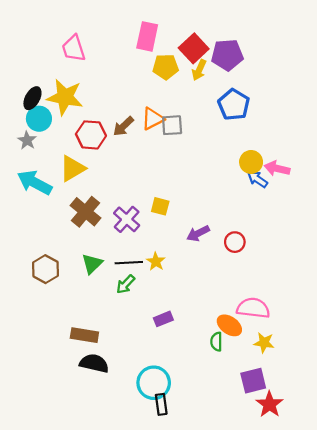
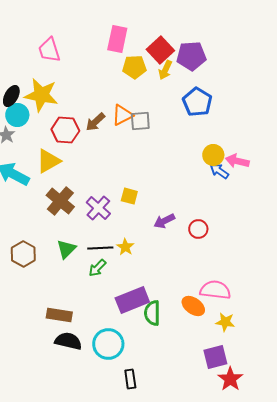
purple rectangle: (163, 319) -> (132, 300), size x1.8
green semicircle: (216, 342) -> (152, 313), moved, size x1.4
cyan circle: (154, 383) -> (108, 344), moved

